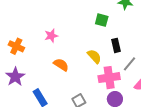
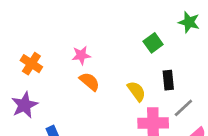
green square: (102, 20) -> (153, 43), turned 32
orange semicircle: (61, 65) -> (89, 82), moved

